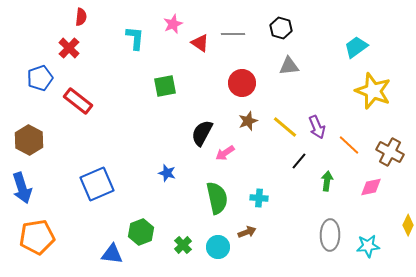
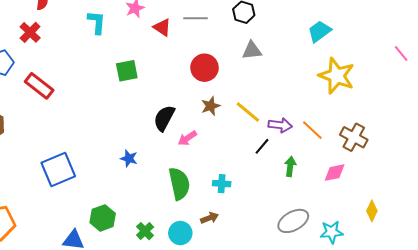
purple arrow: (317, 127) -> (280, 125), moved, turned -60
gray ellipse: (330, 235) -> (293, 221), turned 60

